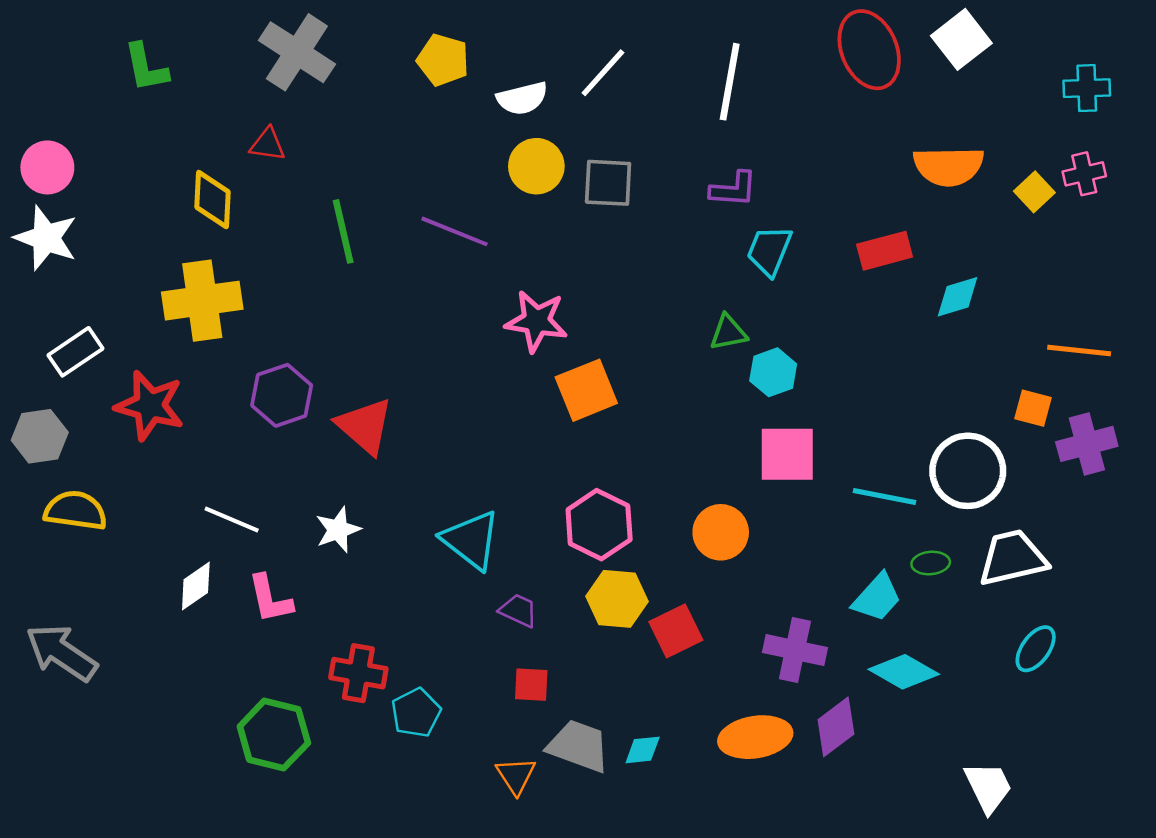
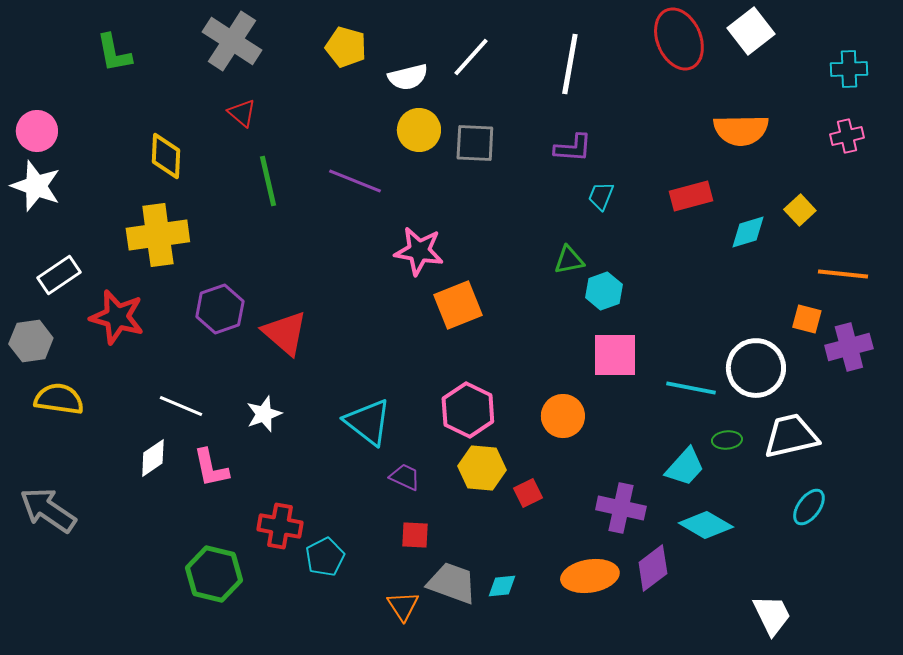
red triangle: (268, 144) -> (242, 113), moved, turned 32
yellow square: (1034, 192) -> (800, 210), moved
cyan trapezoid: (769, 251) -> (601, 196), size x0.7
red square: (676, 631) -> (528, 493), size x0.7

